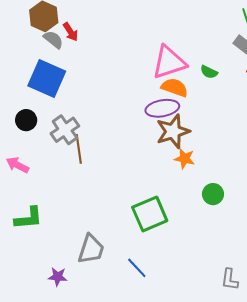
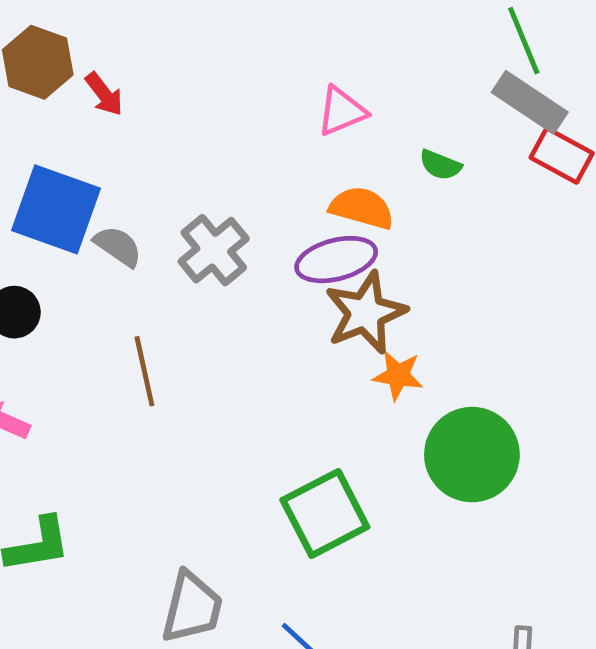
gray semicircle: (53, 40) -> (118, 246), moved
pink triangle: (169, 62) -> (342, 111), moved, size x0.6
gray cross: (65, 130) -> (214, 250), moved
green circle: (213, 194) -> (472, 455), size x1.8

